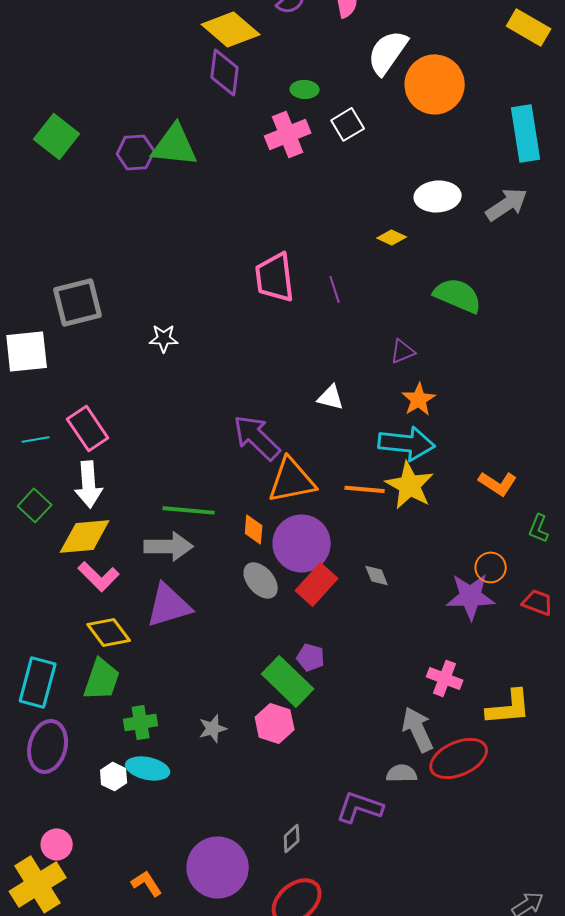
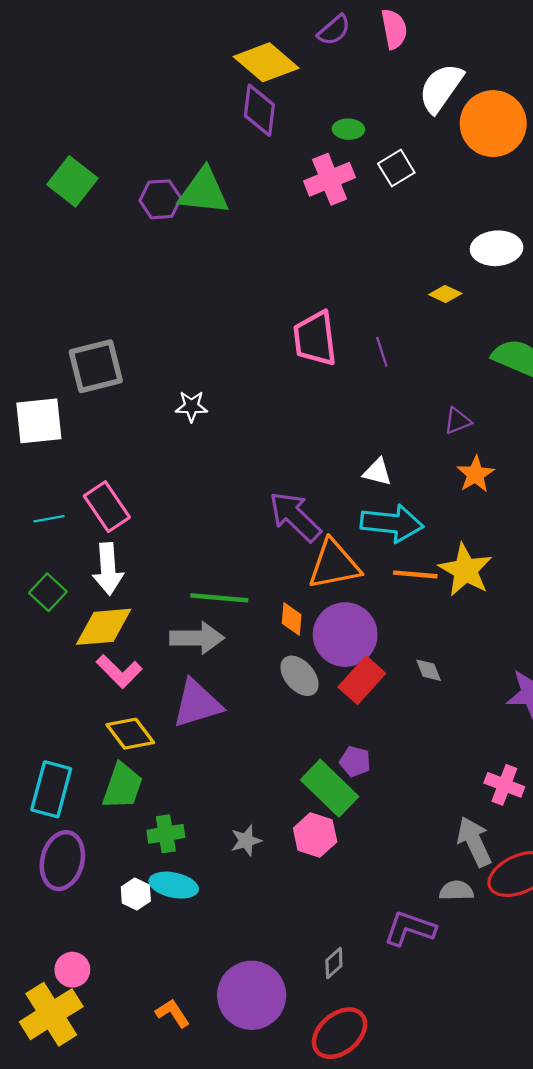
cyan arrow: (407, 443) -> (392, 523), moved

